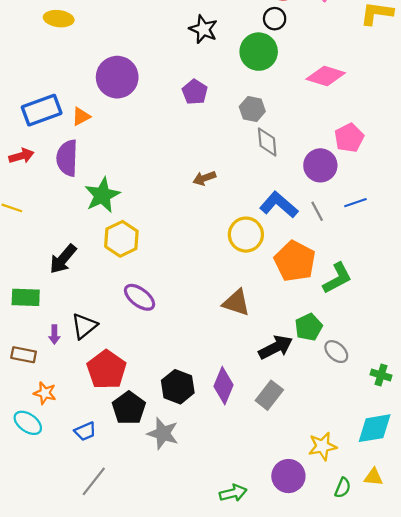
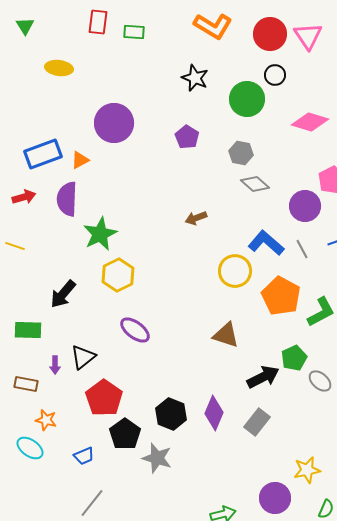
black circle: (275, 19) -> (275, 75), moved
gray diamond: (267, 142) -> (255, 184), turned -44

